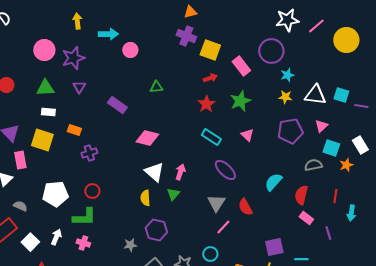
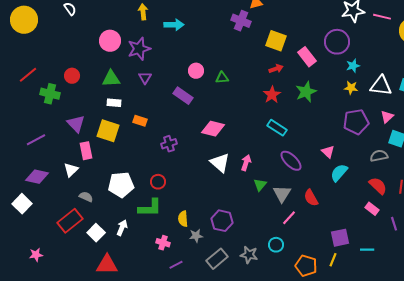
pink line: (316, 26) -> (382, 17), turned 54
purple cross: (186, 36) -> (241, 21), moved
pink circle: (130, 50) -> (196, 71), moved
pink triangle: (247, 135) -> (328, 152), moved
purple cross: (89, 153) -> (169, 144), moved
green triangle: (173, 194) -> (260, 185), moved
red semicircle: (301, 195) -> (378, 186), moved, turned 120
yellow semicircle: (145, 198) -> (183, 219), moved
pink cross: (83, 243) -> (163, 243), moved

